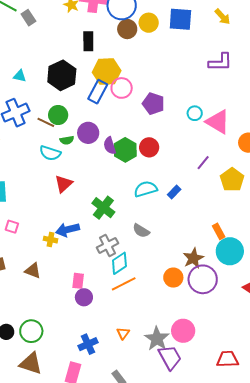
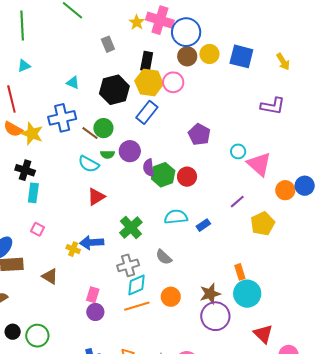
gray rectangle: (28, 18) -> (108, 44), moved
yellow hexagon: (107, 71) -> (149, 82), moved
pink circle: (122, 88) -> (173, 82), moved
orange circle: (173, 278) -> (171, 297), moved

